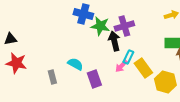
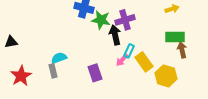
black triangle: (10, 39) -> (11, 42), moved
red star: (16, 63) -> (21, 76), moved, turned 30
cyan semicircle: (75, 64) -> (59, 58), moved, turned -49

